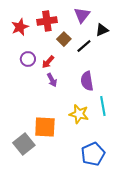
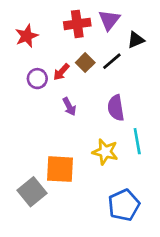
red cross: (47, 21) -> (77, 24), moved
brown square: (64, 39) -> (85, 63), moved
red arrow: (48, 62) -> (61, 72), moved

